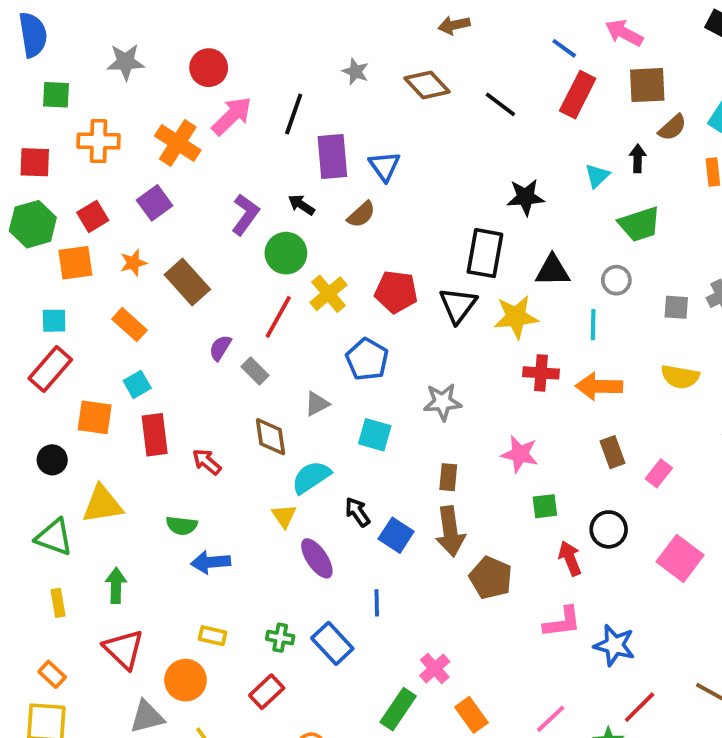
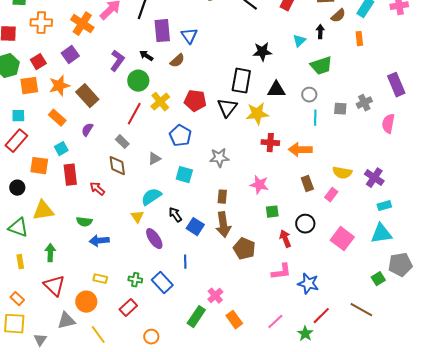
orange star: (133, 263) -> (59, 86), size x1.5
cyan line: (593, 325) -> (315, 118), moved
purple semicircle: (220, 348) -> (87, 130), moved
yellow semicircle: (680, 377) -> (342, 173), moved
brown diamond: (271, 437) -> (117, 166), moved

